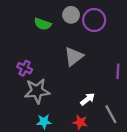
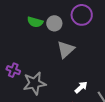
gray circle: (71, 15) -> (54, 23), moved
purple cross: (25, 68) -> (13, 70), moved

